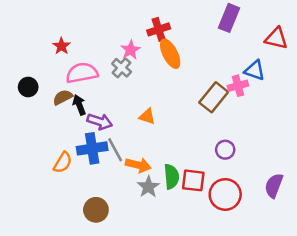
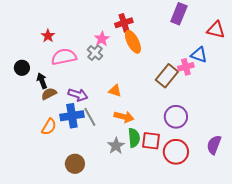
brown semicircle: (63, 97) -> (49, 94), moved
black arrow: (79, 105) -> (42, 81), moved
purple circle: (225, 150) -> (176, 117), size x1.5
orange arrow: (138, 165) -> (124, 117), moved

